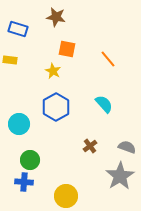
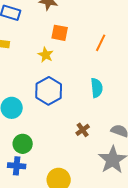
orange line: (108, 59) -> (101, 43), turned 66
cyan semicircle: (104, 104) -> (97, 88), turned 36

